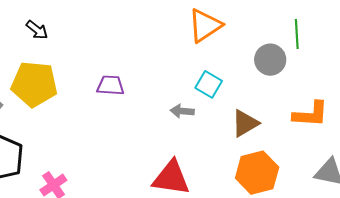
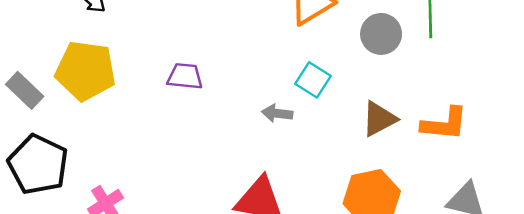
gray circle: (270, 60) -> (381, 34), moved
brown triangle: (245, 123) -> (379, 119), moved

